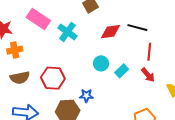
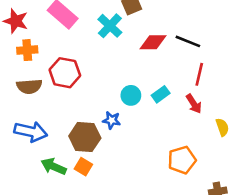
cyan cross: (67, 32) -> (110, 26), moved
cyan circle: (101, 63) -> (131, 95), moved
red hexagon: (53, 78) -> (65, 73), moved

